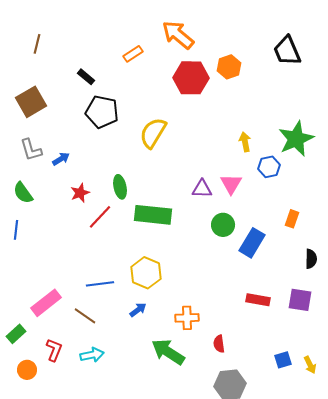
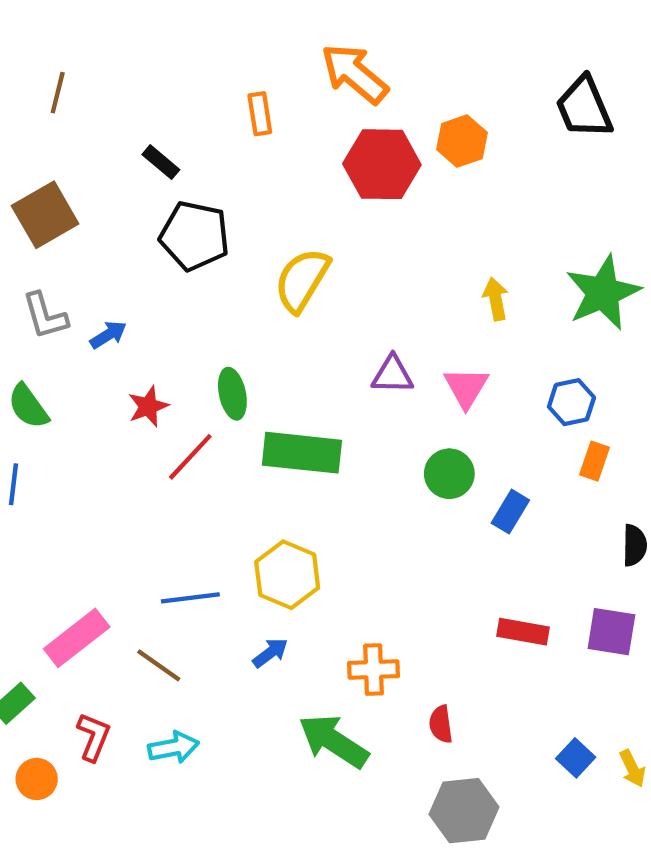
orange rectangle: (133, 54) -> (260, 114), turned -66
blue hexagon: (269, 167) -> (571, 402), moved
purple triangle: (202, 189) -> (392, 375), moved
blue rectangle: (252, 243) -> (510, 512), size x0.7
blue square: (283, 360) -> (576, 758), turned -30

